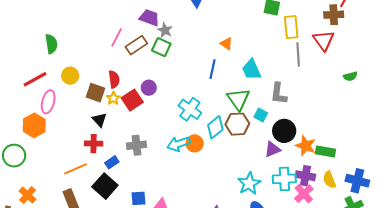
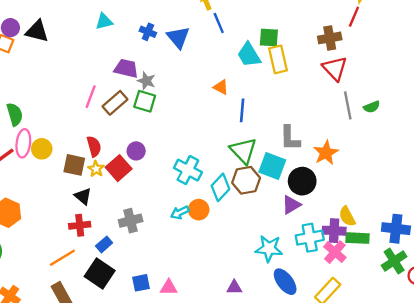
brown cross: (334, 15) -> (330, 38), moved
yellow rectangle: (291, 27) -> (278, 59), moved
gray line: (298, 54) -> (348, 105), moved
blue line: (213, 69) -> (242, 110), moved
cyan trapezoid: (252, 70) -> (249, 55), moved
pink ellipse: (48, 102) -> (23, 143), moved
cyan square: (261, 115) -> (272, 166), size x1.6
cyan arrow: (179, 144) -> (180, 213), size x0.7
orange star: (306, 146) -> (326, 153), moved, turned 30
green rectangle: (325, 151) -> (357, 238), moved
yellow semicircle: (329, 180) -> (347, 216), moved
cyan star: (249, 184) -> (269, 249), turned -30

